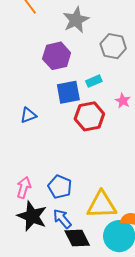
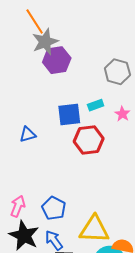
gray star: (76, 20) -> (45, 42), moved
purple hexagon: (57, 56) -> (57, 60), moved
pink star: (123, 101) -> (122, 114), moved

